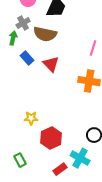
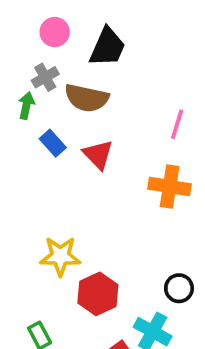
yellow star: (31, 118) -> (60, 256), size x1.5

